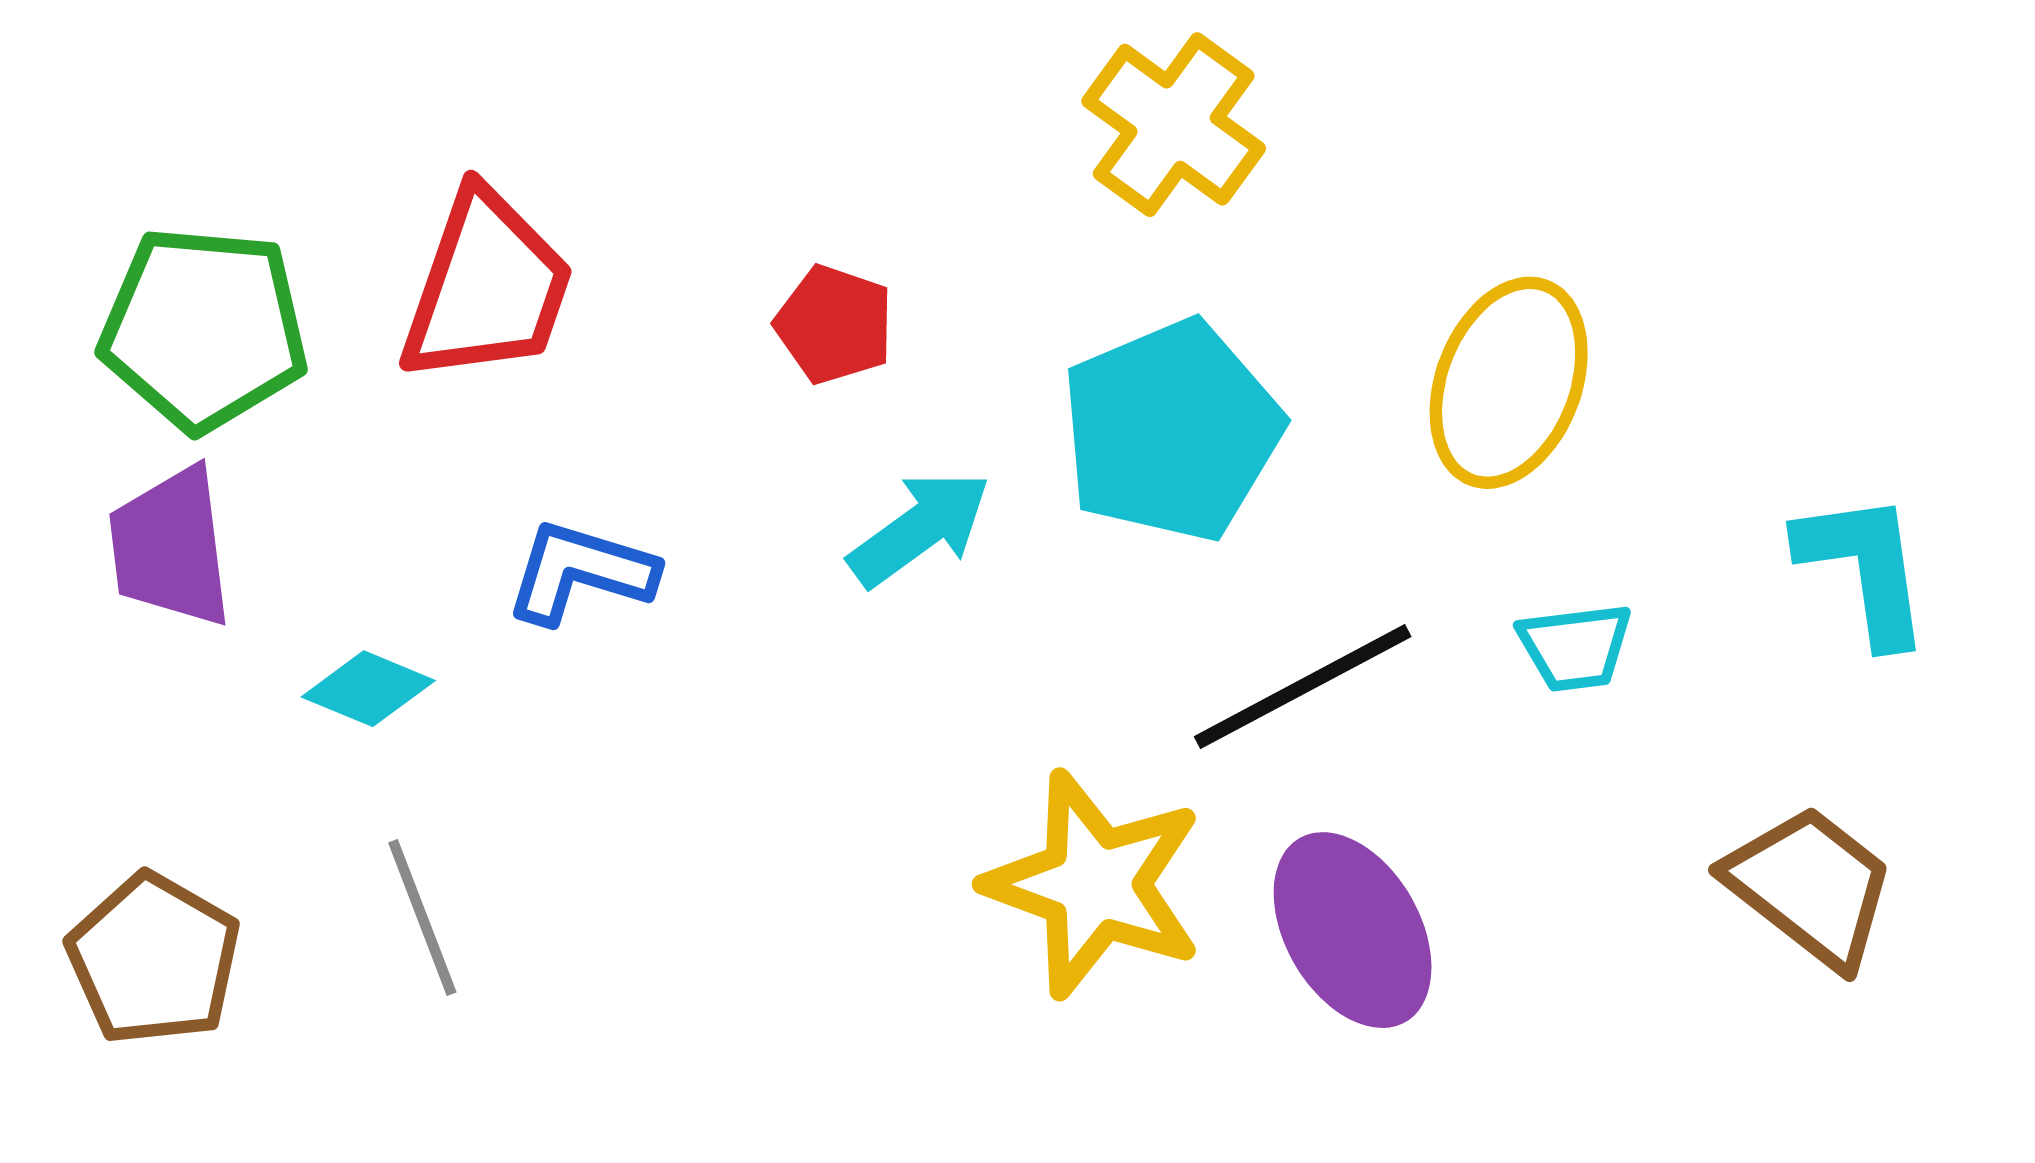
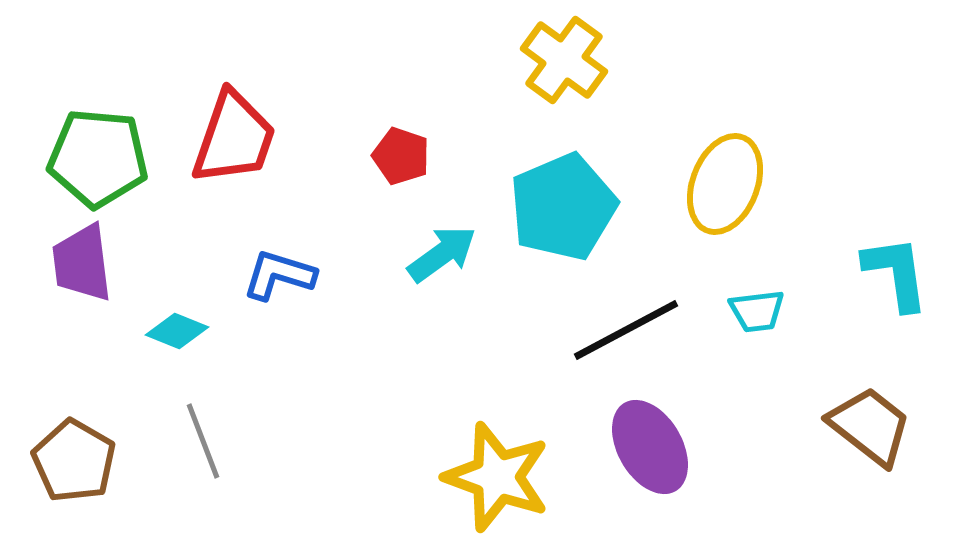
yellow star: (1094, 884) -> (497, 477), moved

